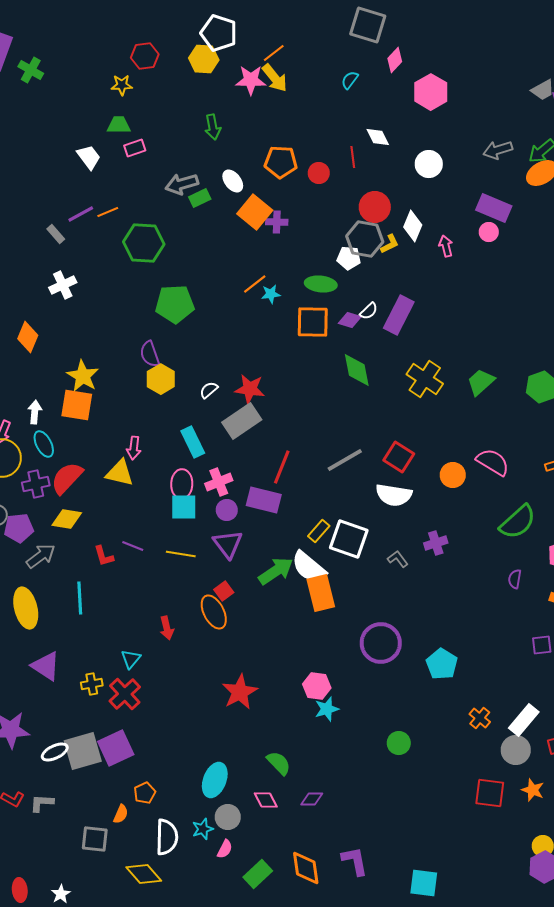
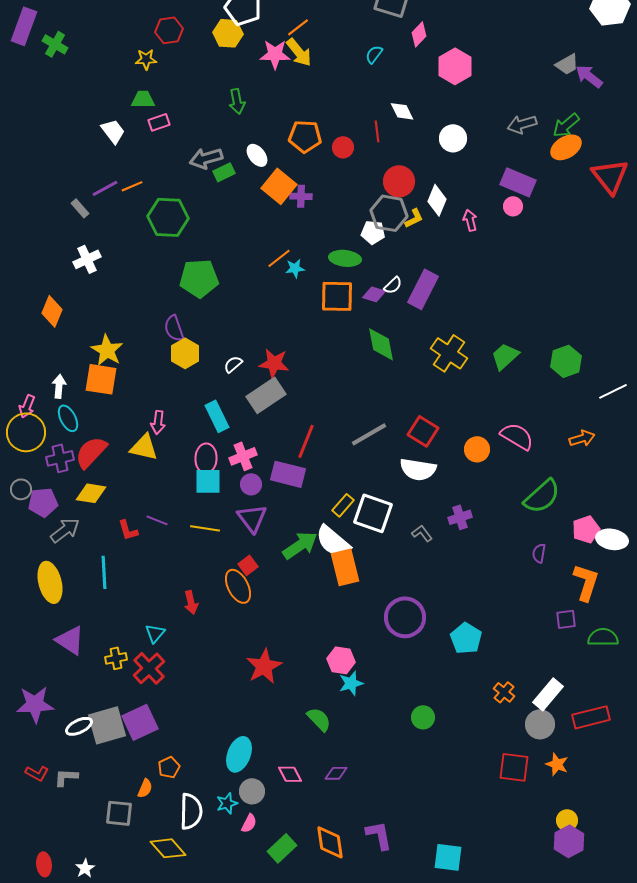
green semicircle: (279, 763) -> (319, 719), moved

